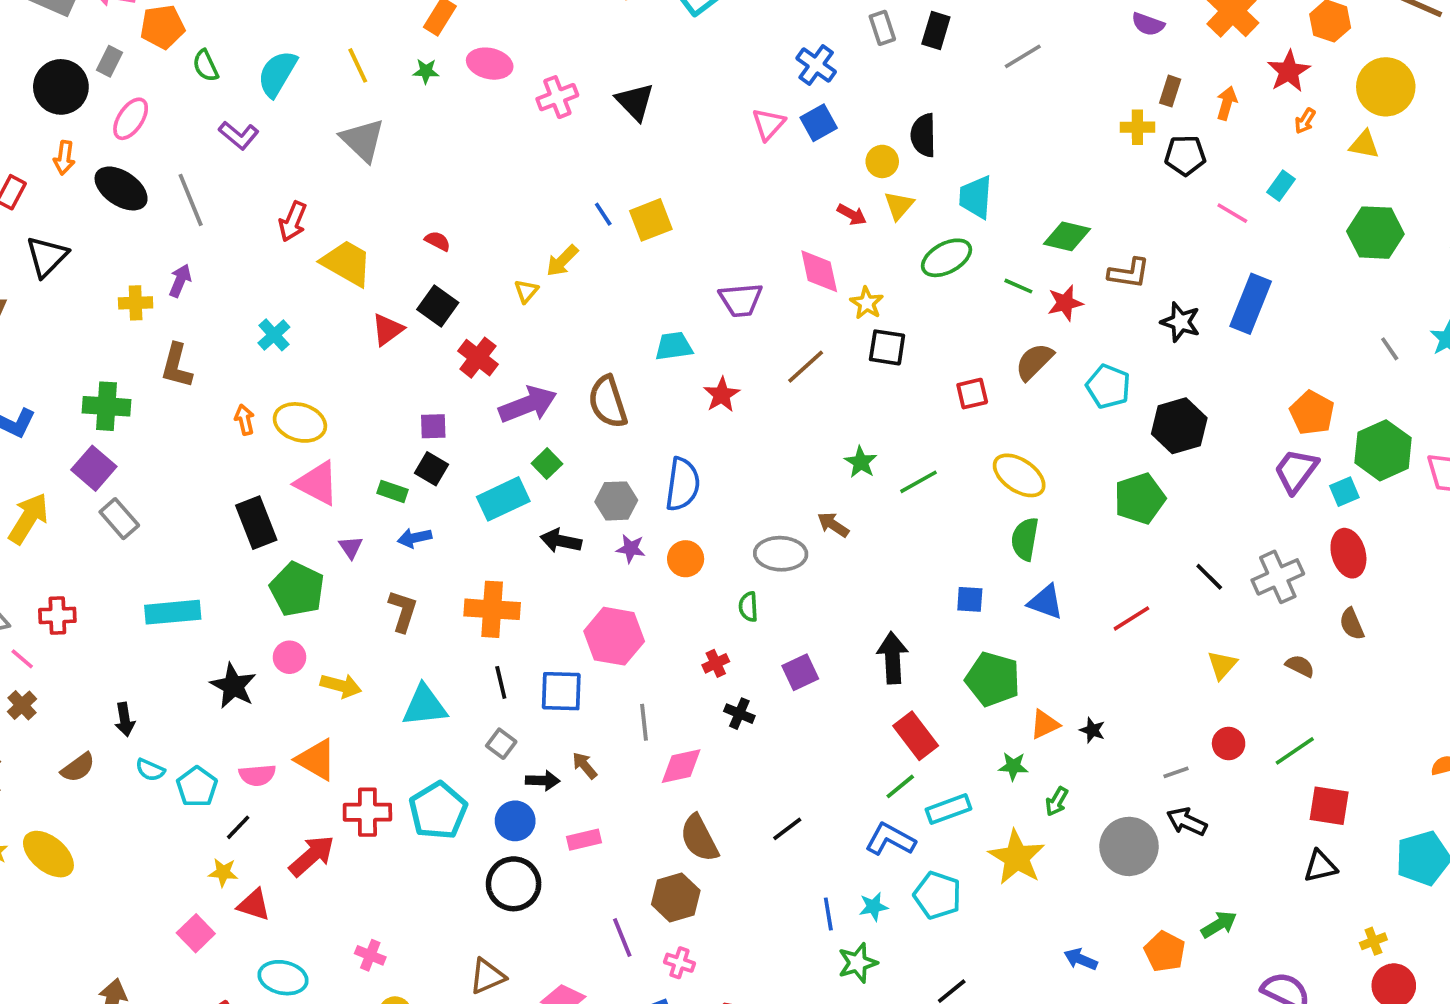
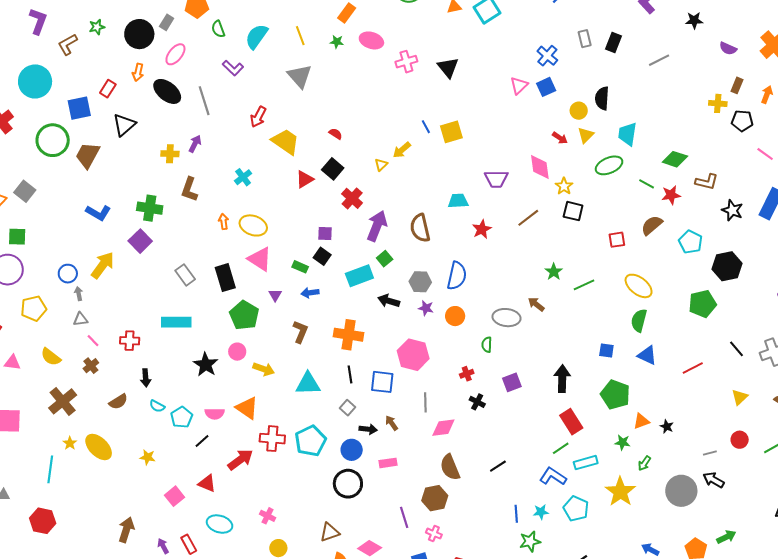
purple arrow: (528, 404) -> (377, 226), turned -52
gray rectangle: (119, 519) -> (185, 275), moved
red cross: (57, 615) -> (130, 341), moved
yellow star: (223, 872) -> (148, 457), moved

